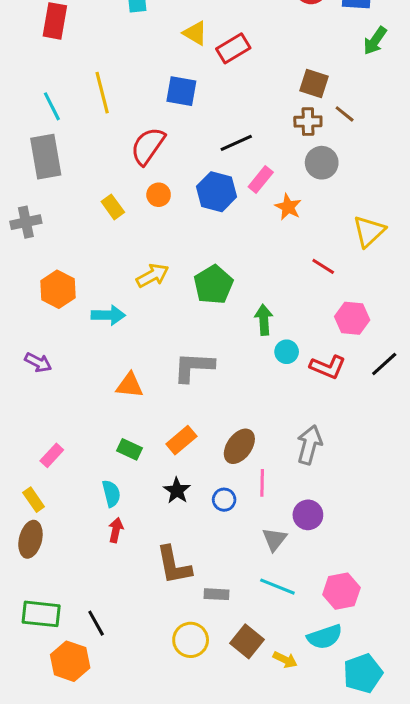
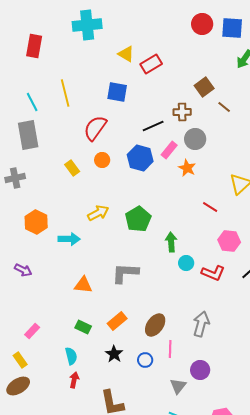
brown square: (314, 83) -> (204, 87), turned 36
brown cross: (308, 122) -> (182, 112), moved
gray circle: (322, 163) -> (195, 139), moved
brown ellipse: (30, 539) -> (18, 386), turned 45

